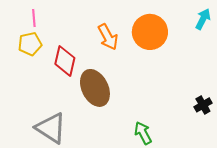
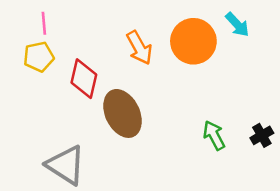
cyan arrow: (203, 19) -> (237, 25), moved, turned 110
green arrow: (143, 133) -> (214, 135), moved

